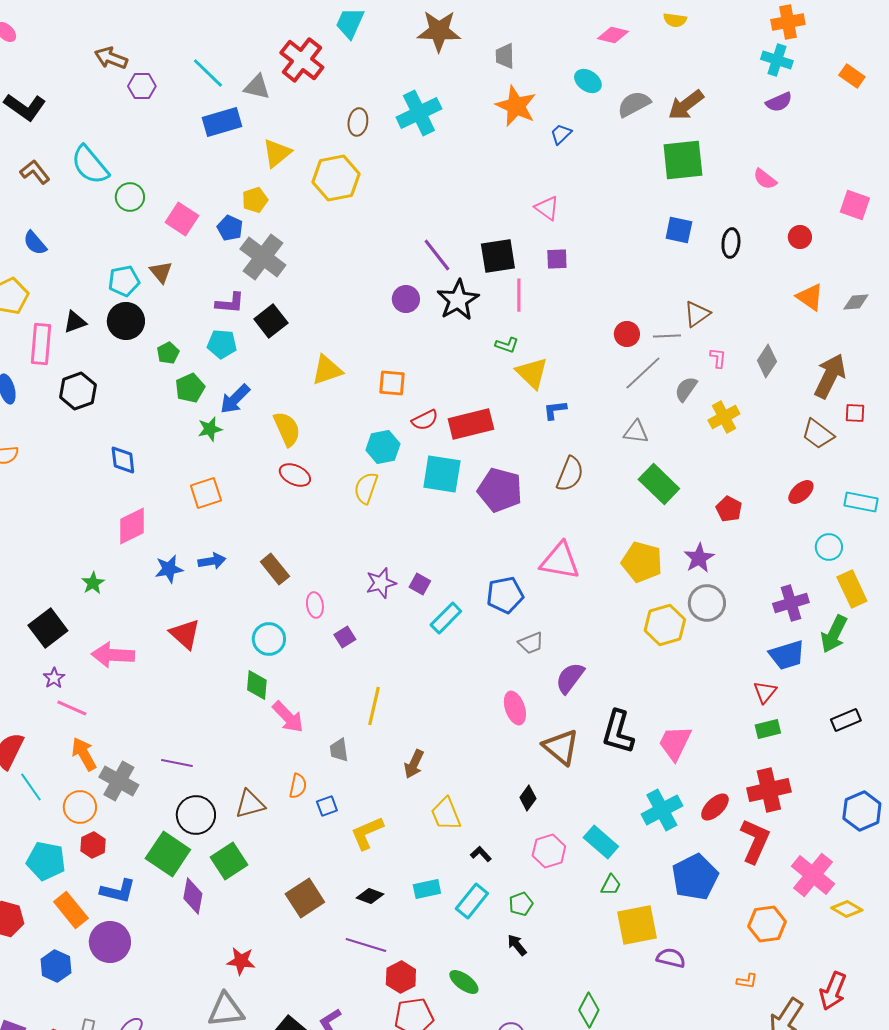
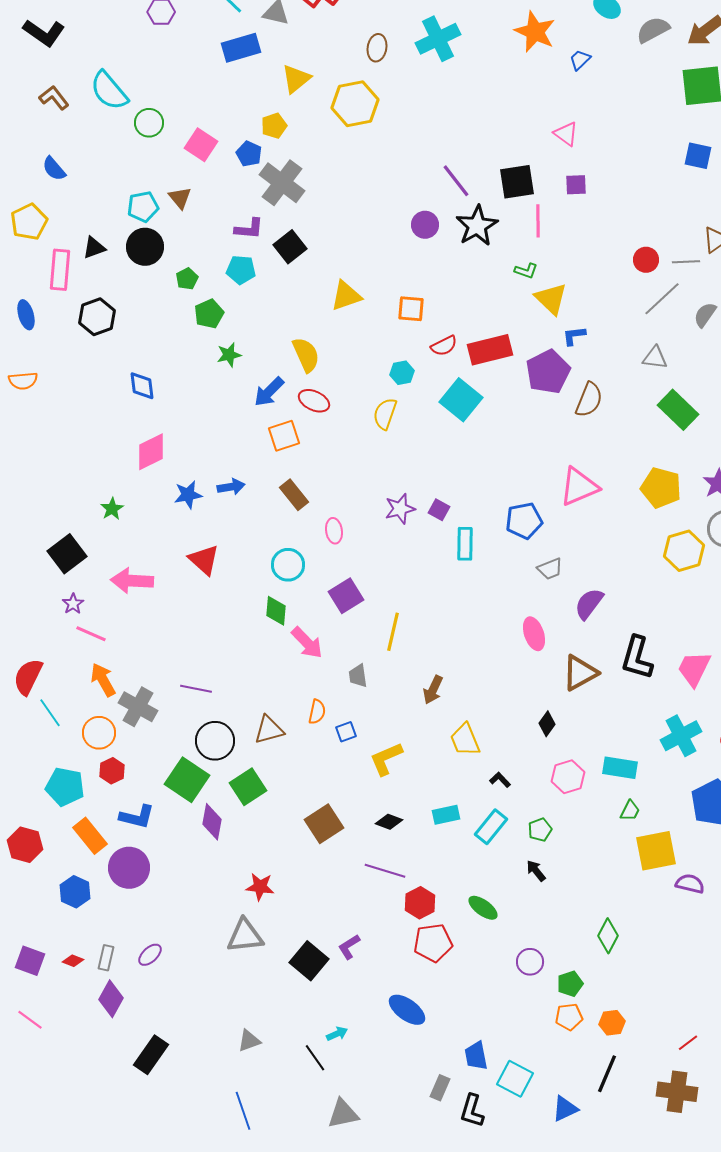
blue arrow: (235, 399) -> (269, 392), moved
cyan hexagon: (383, 447) -> (402, 373), size x0.7
cyan square: (442, 474) -> (461, 400), turned 30
purple pentagon: (500, 490) -> (548, 372), moved, turned 30
orange square: (206, 493) -> (284, 436), moved
pink triangle: (560, 561) -> (579, 487), turned -33
cyan rectangle: (446, 618) -> (465, 544), turned -44
purple square: (345, 637) -> (346, 596), moved, size x1.6
brown triangle: (561, 747) -> (580, 673), turned 51
cyan rectangle: (601, 842) -> (620, 768), turned -32

